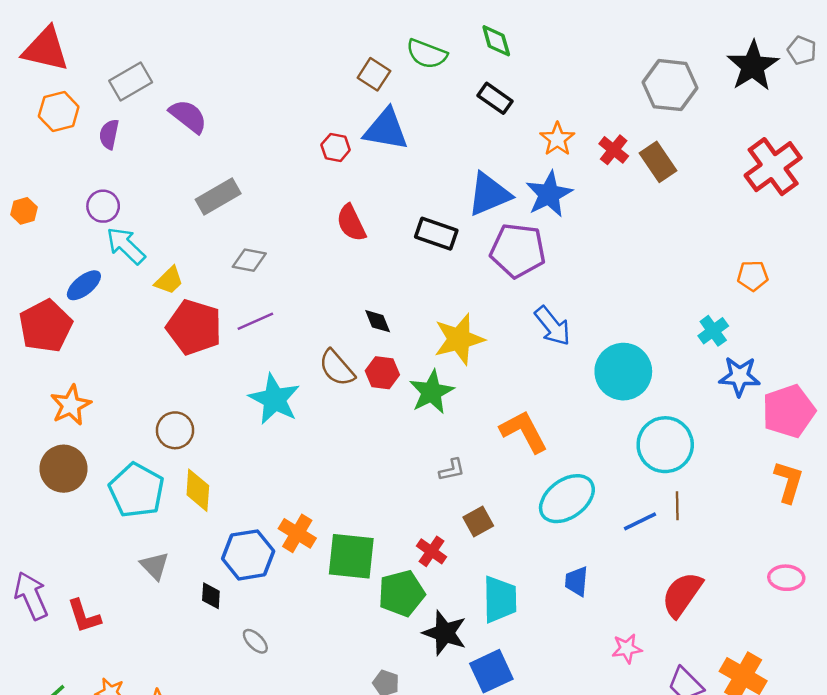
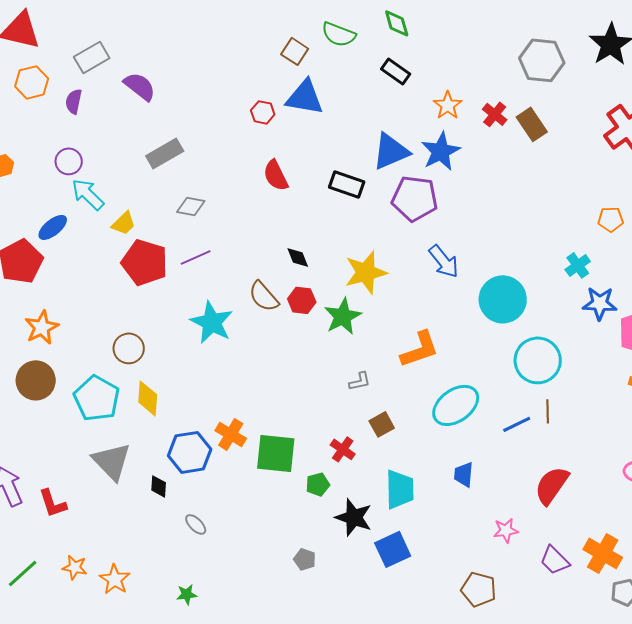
orange L-shape: (524, 431) -> (420, 349), turned 99
gray triangle: (155, 566) -> (112, 461), size x1.6
green pentagon: (402, 593) -> (318, 484), size x0.6

